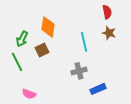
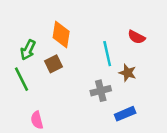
red semicircle: (107, 12) -> (137, 37), moved, turned 128
brown star: (109, 33) -> (128, 73), moved
pink semicircle: (29, 94) -> (37, 120), turned 56

